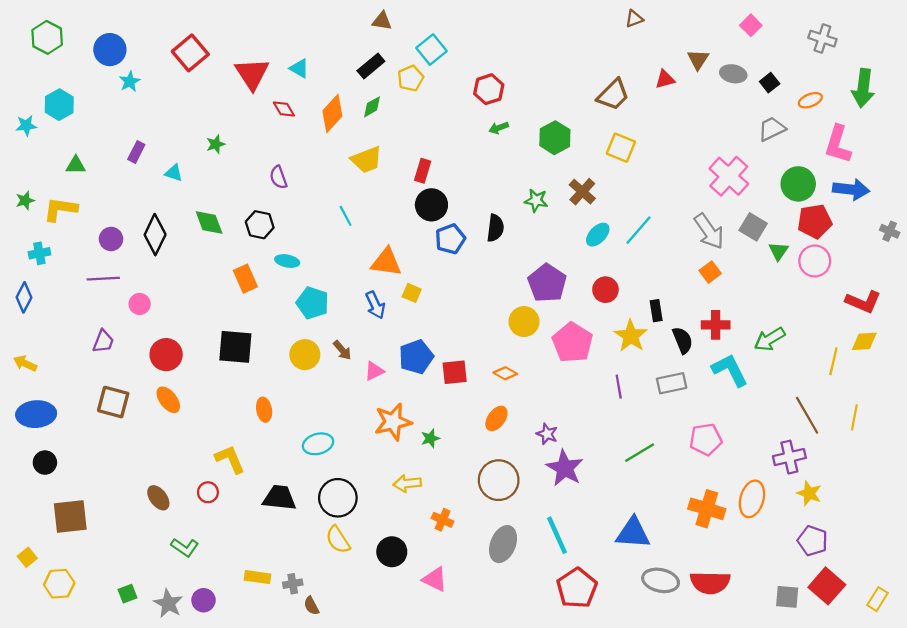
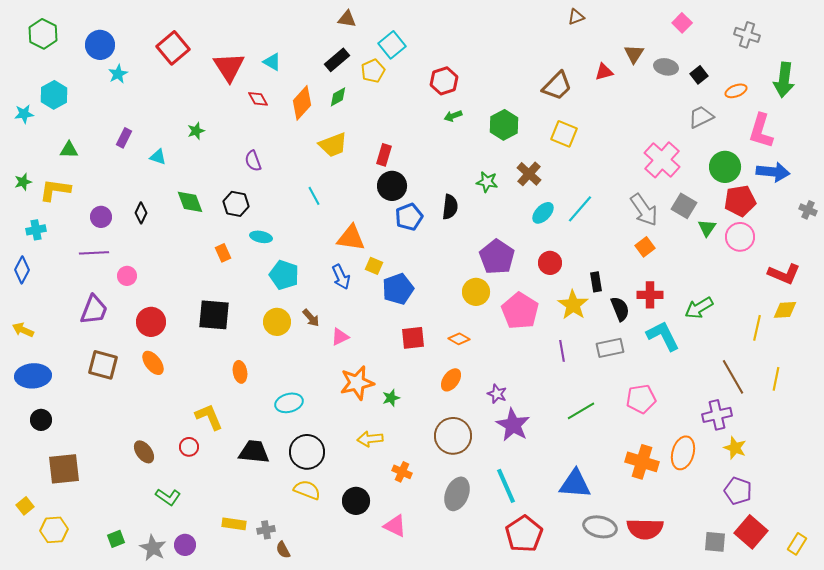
black diamond: (155, 235) -> (141, 213), size x0.6
orange rectangle: (245, 279) -> (223, 253), size x0.7
purple trapezoid: (103, 341) -> (94, 310), size x1.4
blue pentagon: (416, 357) -> (398, 289), moved
yellow semicircle: (338, 540) -> (307, 490), turned 144

